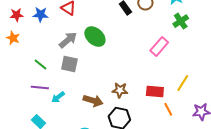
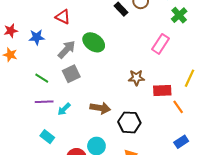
blue star: (41, 14) -> (37, 37), moved
gray square: (69, 64) -> (71, 74), turned -30
brown star: (120, 90) -> (136, 78), moved

